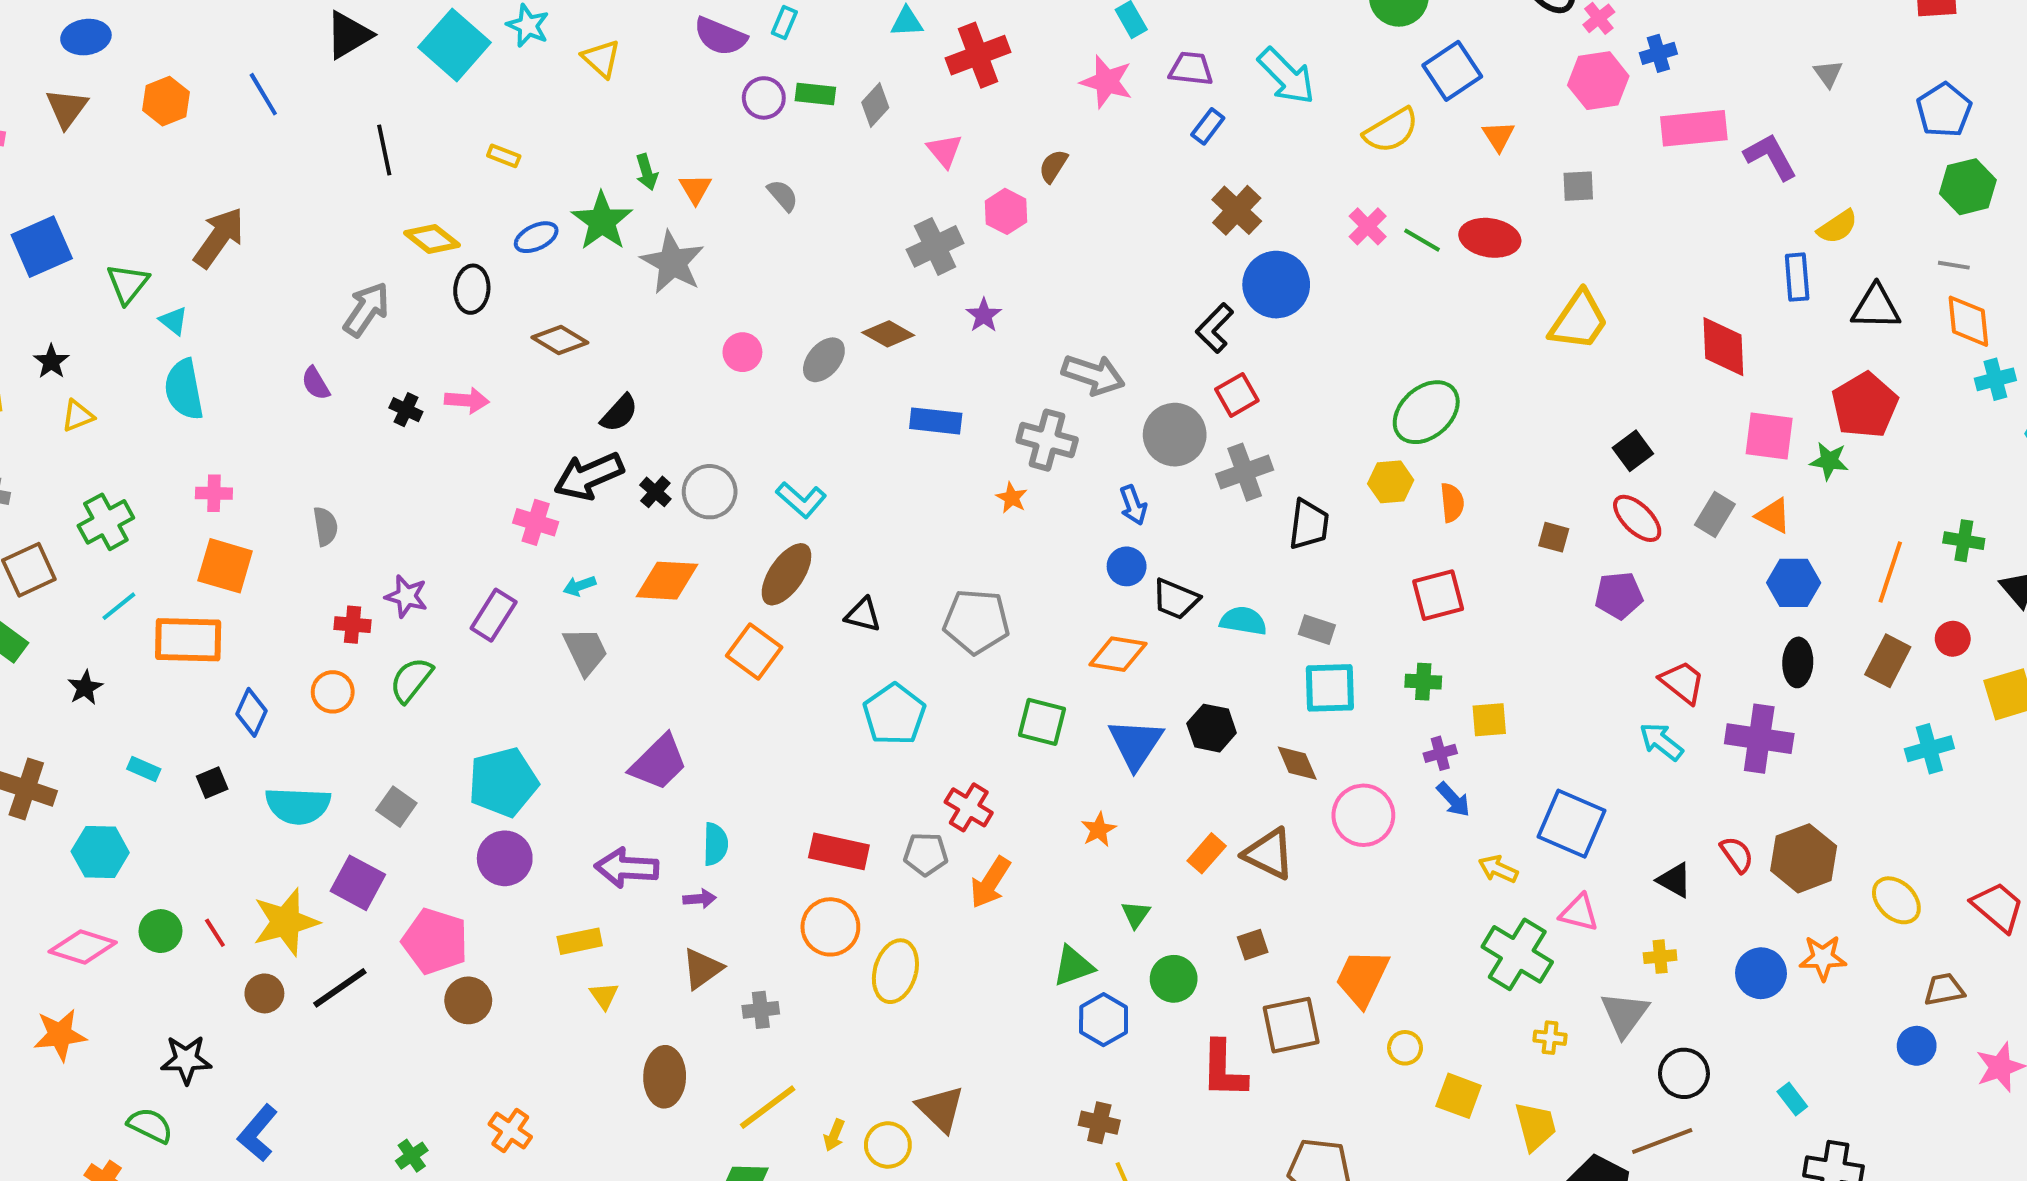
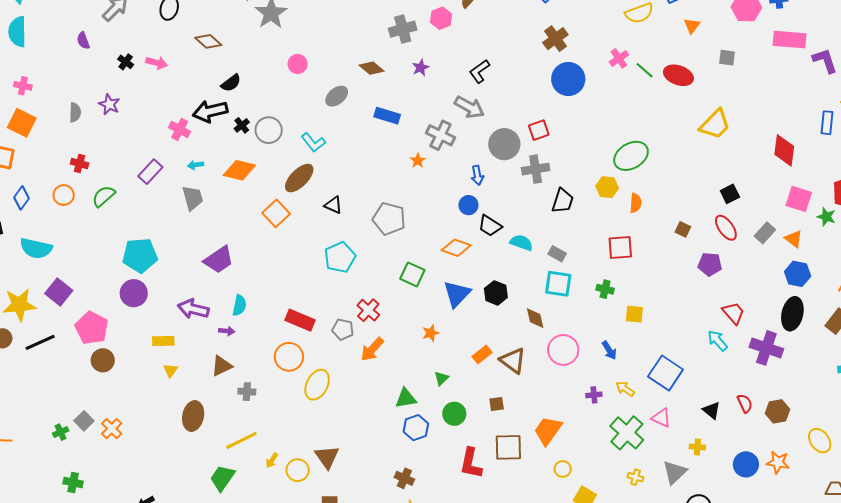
black L-shape: (1215, 328) -> (479, 71), moved
gray ellipse: (824, 360) -> (337, 96), moved
purple star: (406, 596) -> (109, 104), moved
black ellipse: (1798, 662) -> (792, 314), size x1.4
purple cross: (1440, 753) -> (594, 395), moved
gray square: (396, 807) -> (84, 421), moved
brown hexagon: (1804, 858) -> (778, 411), size x0.7

